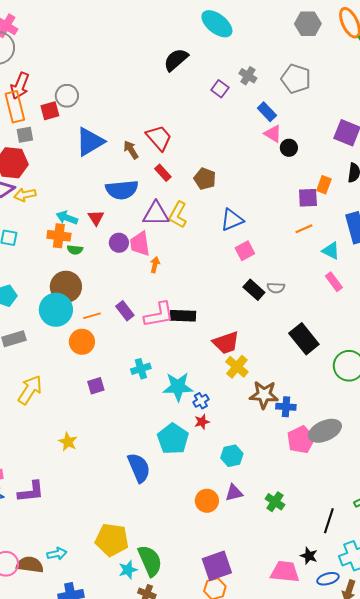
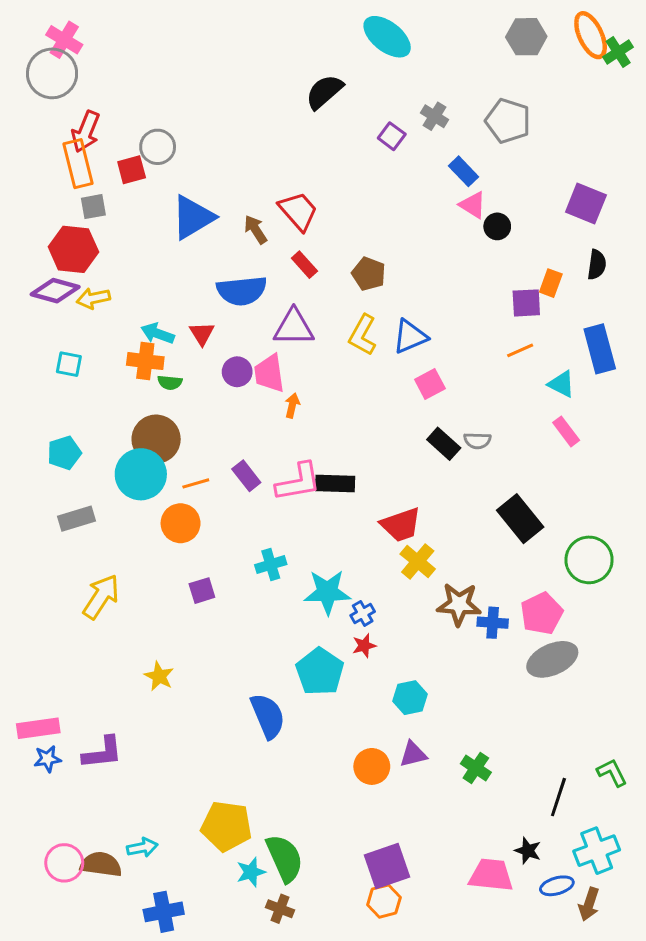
yellow L-shape: (178, 215) -> (363, 335), moved
pink pentagon: (301, 440) -> (542, 613), moved

